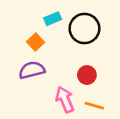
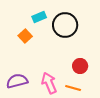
purple semicircle: (32, 70) -> (17, 81), moved
red circle: (87, 75) -> (80, 66), moved

